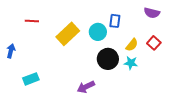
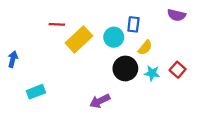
red line: (32, 21) -> (57, 24), moved
red square: (154, 43) -> (178, 70), moved
yellow semicircle: (132, 45) -> (145, 48), moved

